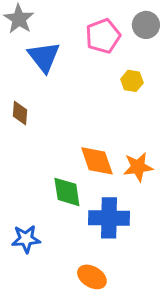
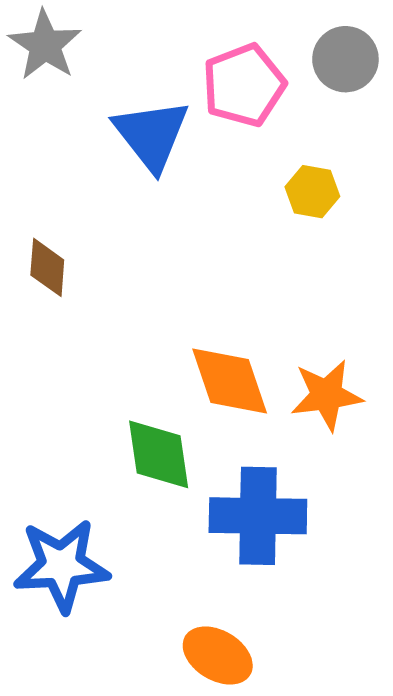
blue triangle: (44, 57) -> (151, 135), moved
blue star: (26, 239) -> (62, 566), size x1.4

